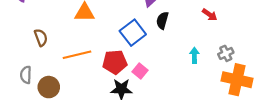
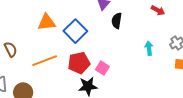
blue square: (133, 33) -> (75, 31), moved

